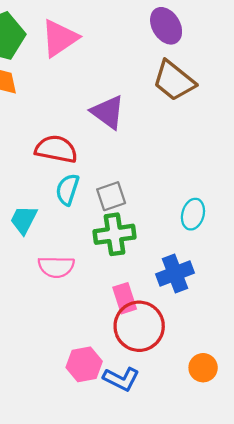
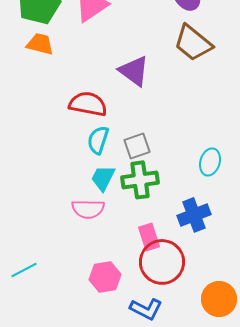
cyan trapezoid: (24, 220) -> (103, 178), moved
pink hexagon: (84, 364) -> (105, 277), moved
orange circle: (203, 368) -> (219, 299), size x1.4

